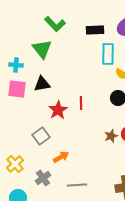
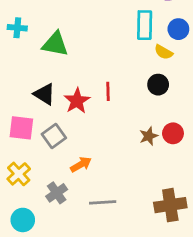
green triangle: (42, 49) -> (55, 44), moved, turned -40
cyan cross: (16, 65) -> (17, 28), moved
black triangle: (42, 84) -> (44, 94), moved, turned 42
pink square: (17, 89) -> (21, 128), moved

